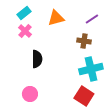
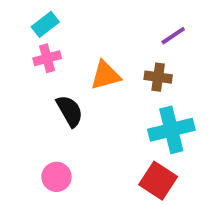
orange triangle: (56, 18) -> (105, 75), moved
pink cross: (25, 31) -> (47, 58), turned 32
black semicircle: (37, 59) -> (70, 111), turned -30

